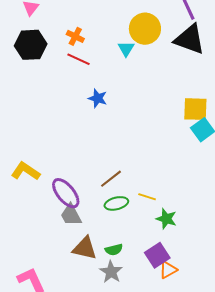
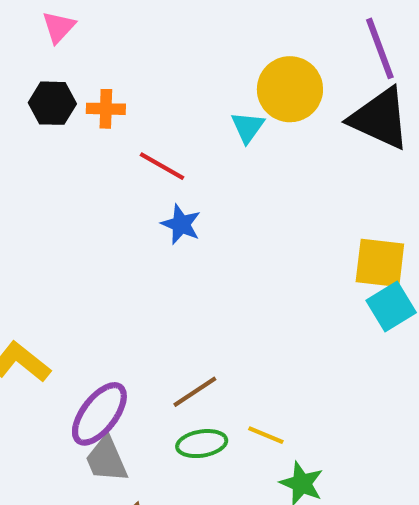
orange cross: (75, 36) -> (106, 109), moved, turned -30
black hexagon: (31, 45) -> (52, 103), size x0.7
red line: (79, 59) -> (162, 166), moved
purple ellipse: (66, 193) -> (99, 414), turned 72

